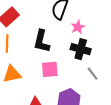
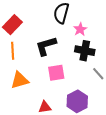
black L-shape: (42, 41) -> (46, 46), turned 65

